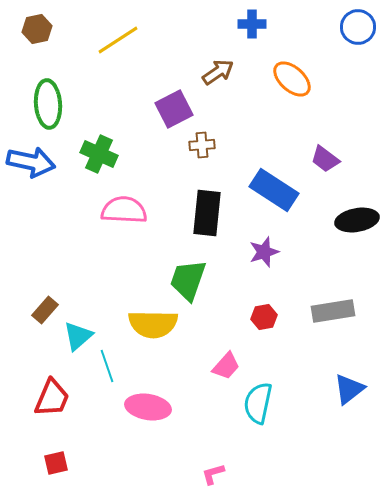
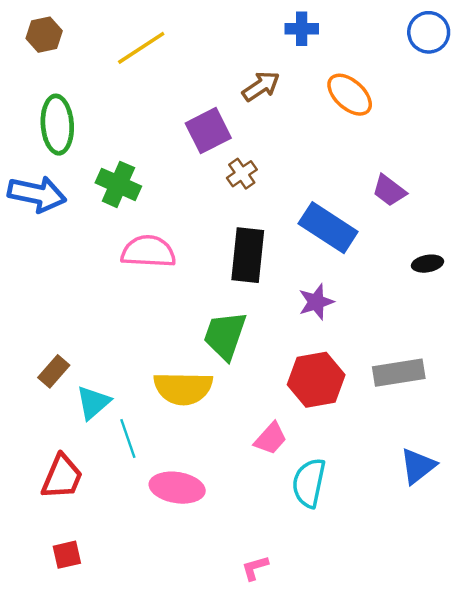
brown cross: (202, 145) -> (242, 174), turned -30
black ellipse: (357, 220) -> (427, 264), size x0.6
red hexagon: (264, 317) -> (316, 380), size x1.8

